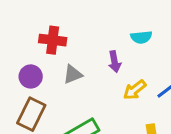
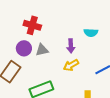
purple circle: (31, 76) -> (24, 48), moved
yellow arrow: (135, 90) -> (71, 65), moved

